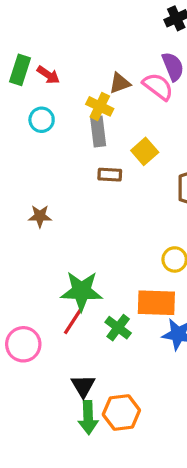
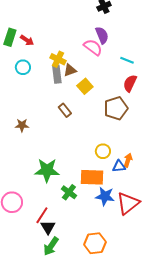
brown triangle: (120, 83) -> (70, 70), moved
brown rectangle: (110, 175) -> (65, 110), moved, turned 48
red line: (73, 321) -> (42, 215), moved
orange hexagon: (121, 412) -> (95, 243), moved
green arrow: (88, 417) -> (51, 246), turned 36

